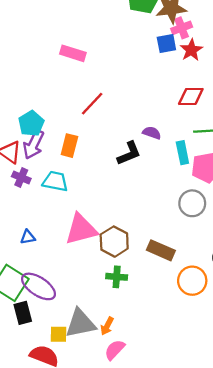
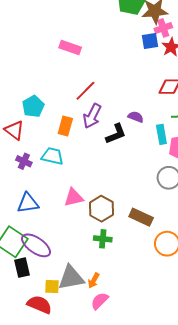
purple arrow: (34, 144) -> (92, 116), moved
purple cross: (21, 178) -> (24, 161), moved
pink triangle: (81, 229) -> (74, 198), size x0.7
blue triangle: (28, 237) -> (28, 203), size x1.6

